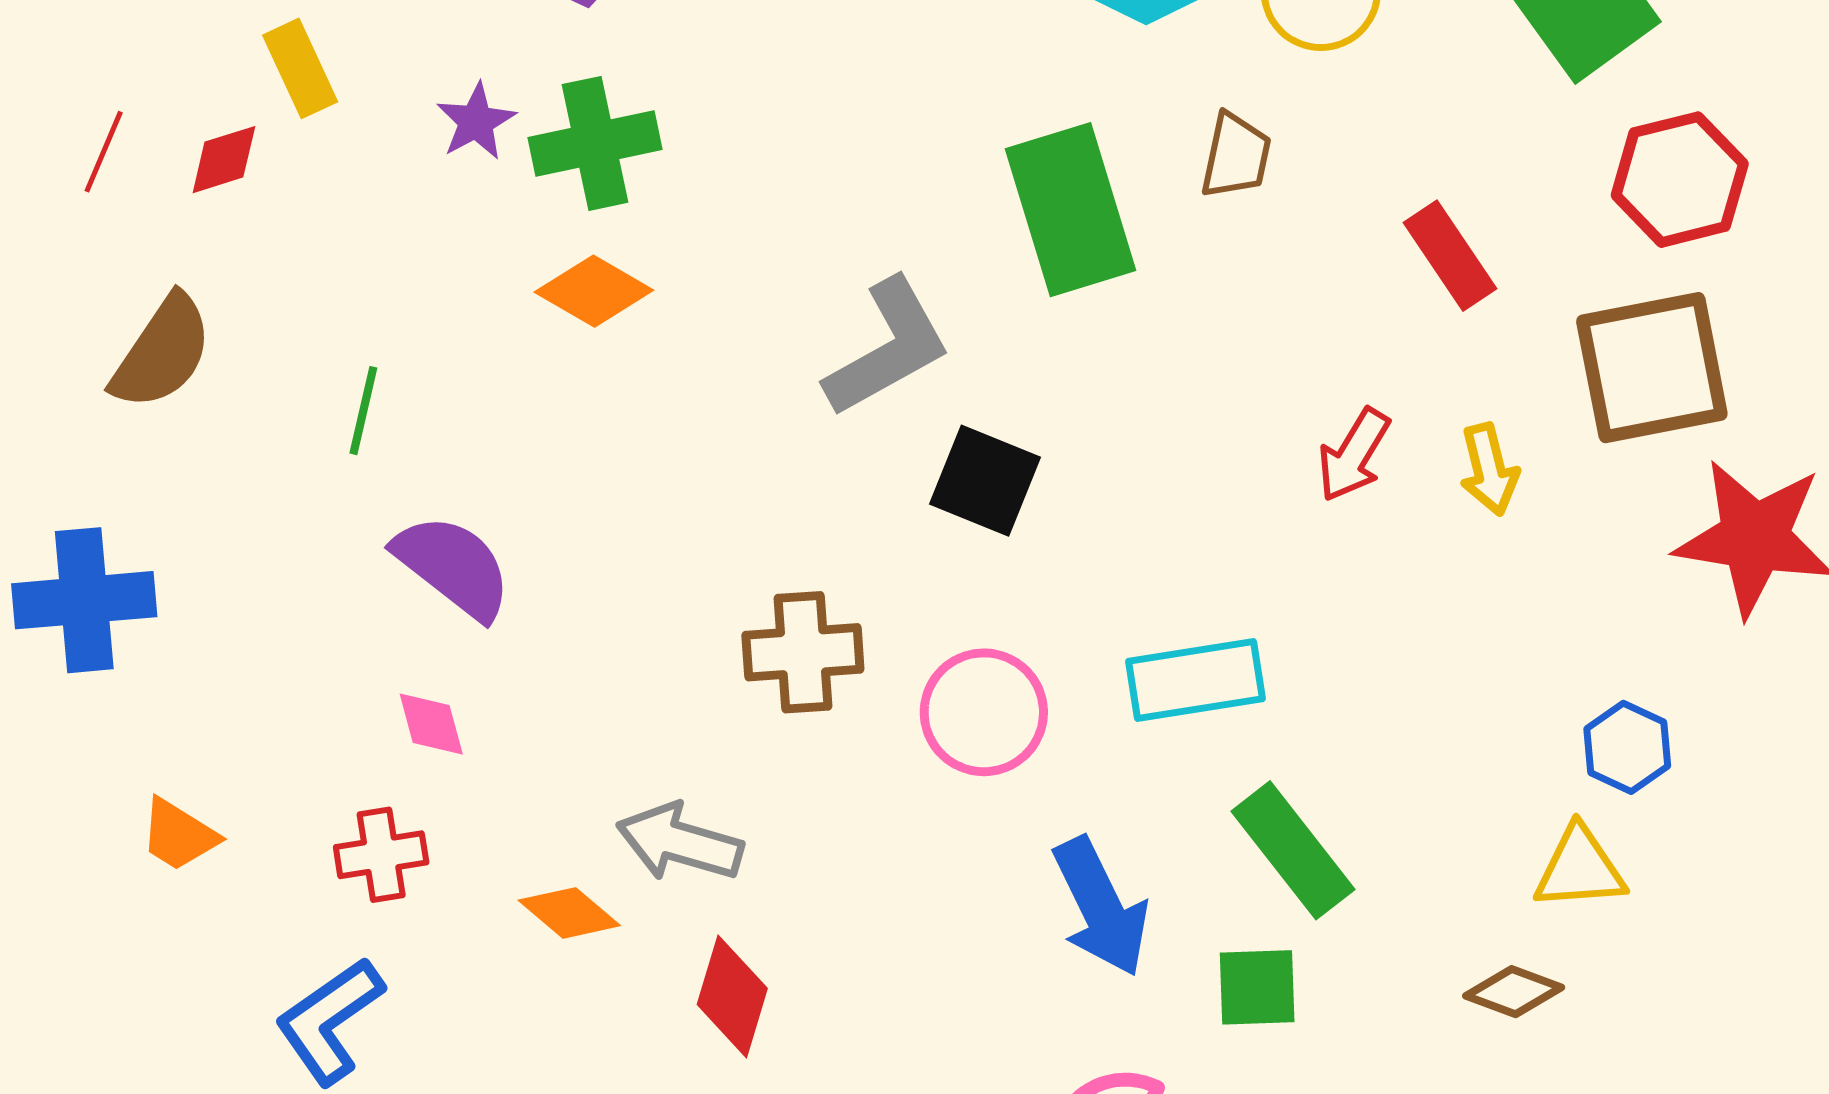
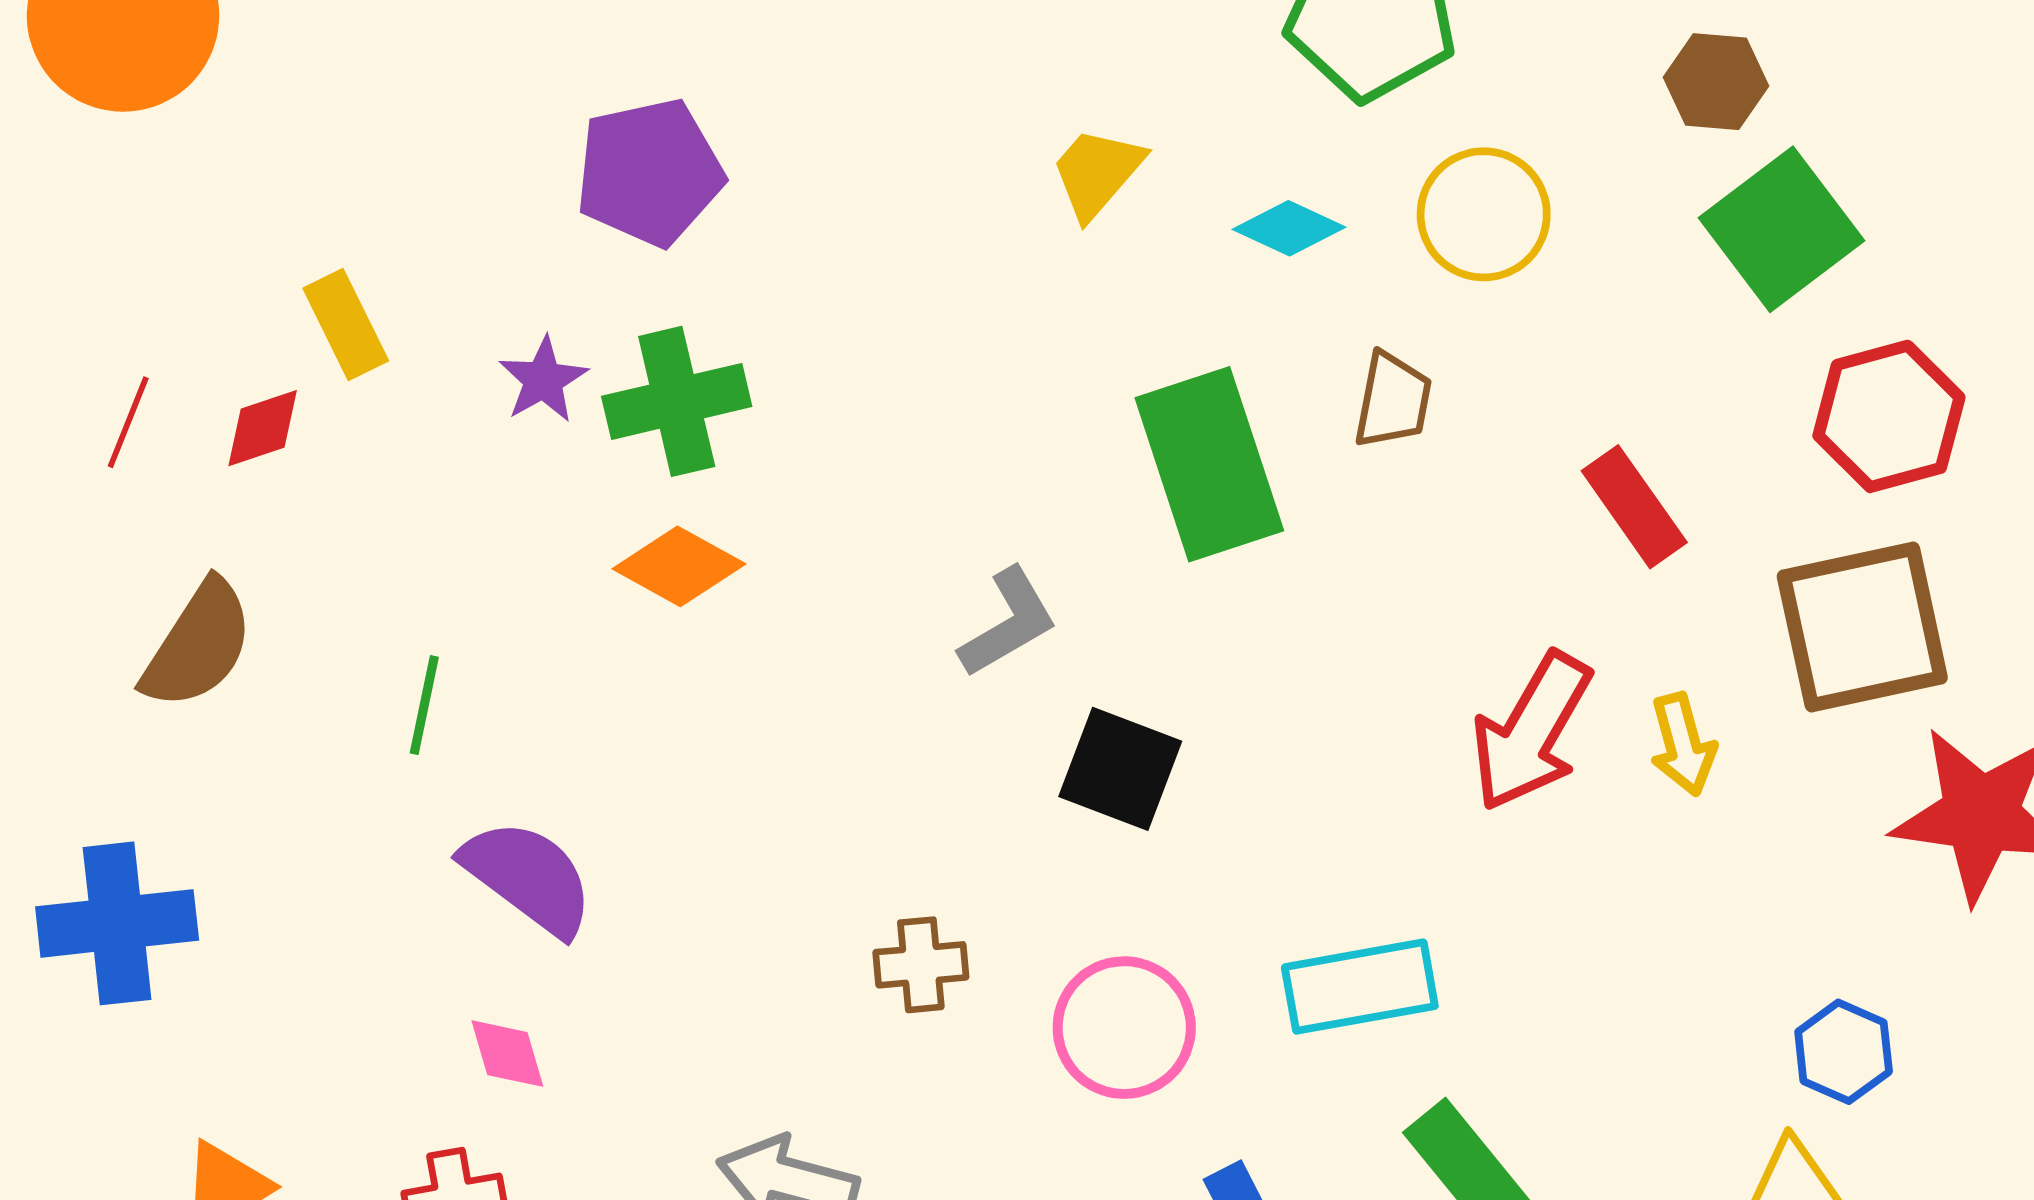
gray L-shape: (888, 348) -> (1008, 623), size x0.7
red arrow: (1354, 455) -> (1531, 732), size x1.5
brown cross: (803, 652) -> (921, 965), size x0.7

